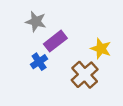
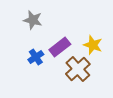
purple rectangle: (55, 41) -> (60, 47), moved

